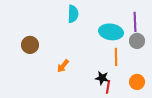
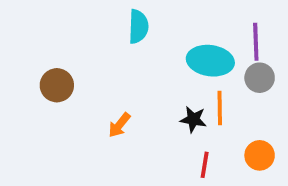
black star: (102, 78) -> (193, 119), moved

